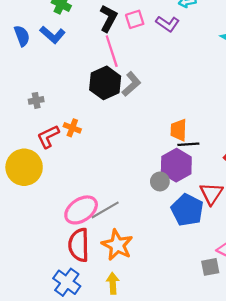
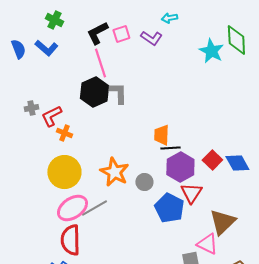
black L-shape: (108, 18) -> (97, 33), turned -145
gray L-shape: (131, 84) -> (118, 93), turned -50
red L-shape: (48, 137) -> (51, 116), moved
purple hexagon: (176, 165) -> (180, 167), moved
yellow circle: (24, 167) -> (64, 172), moved
orange star: (117, 245) -> (114, 172), moved

